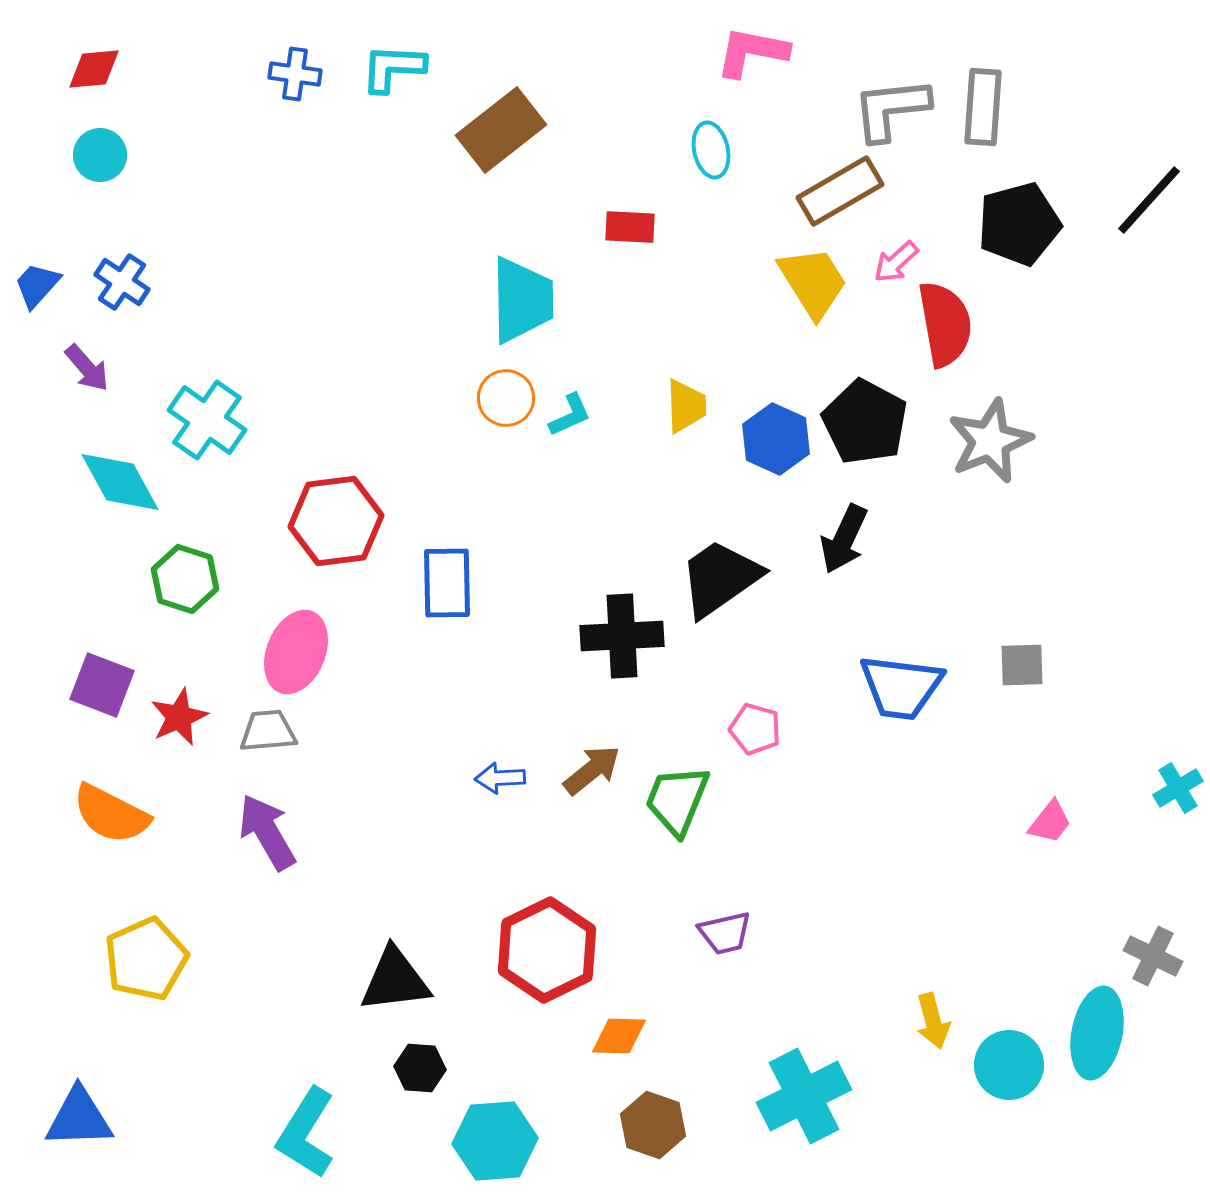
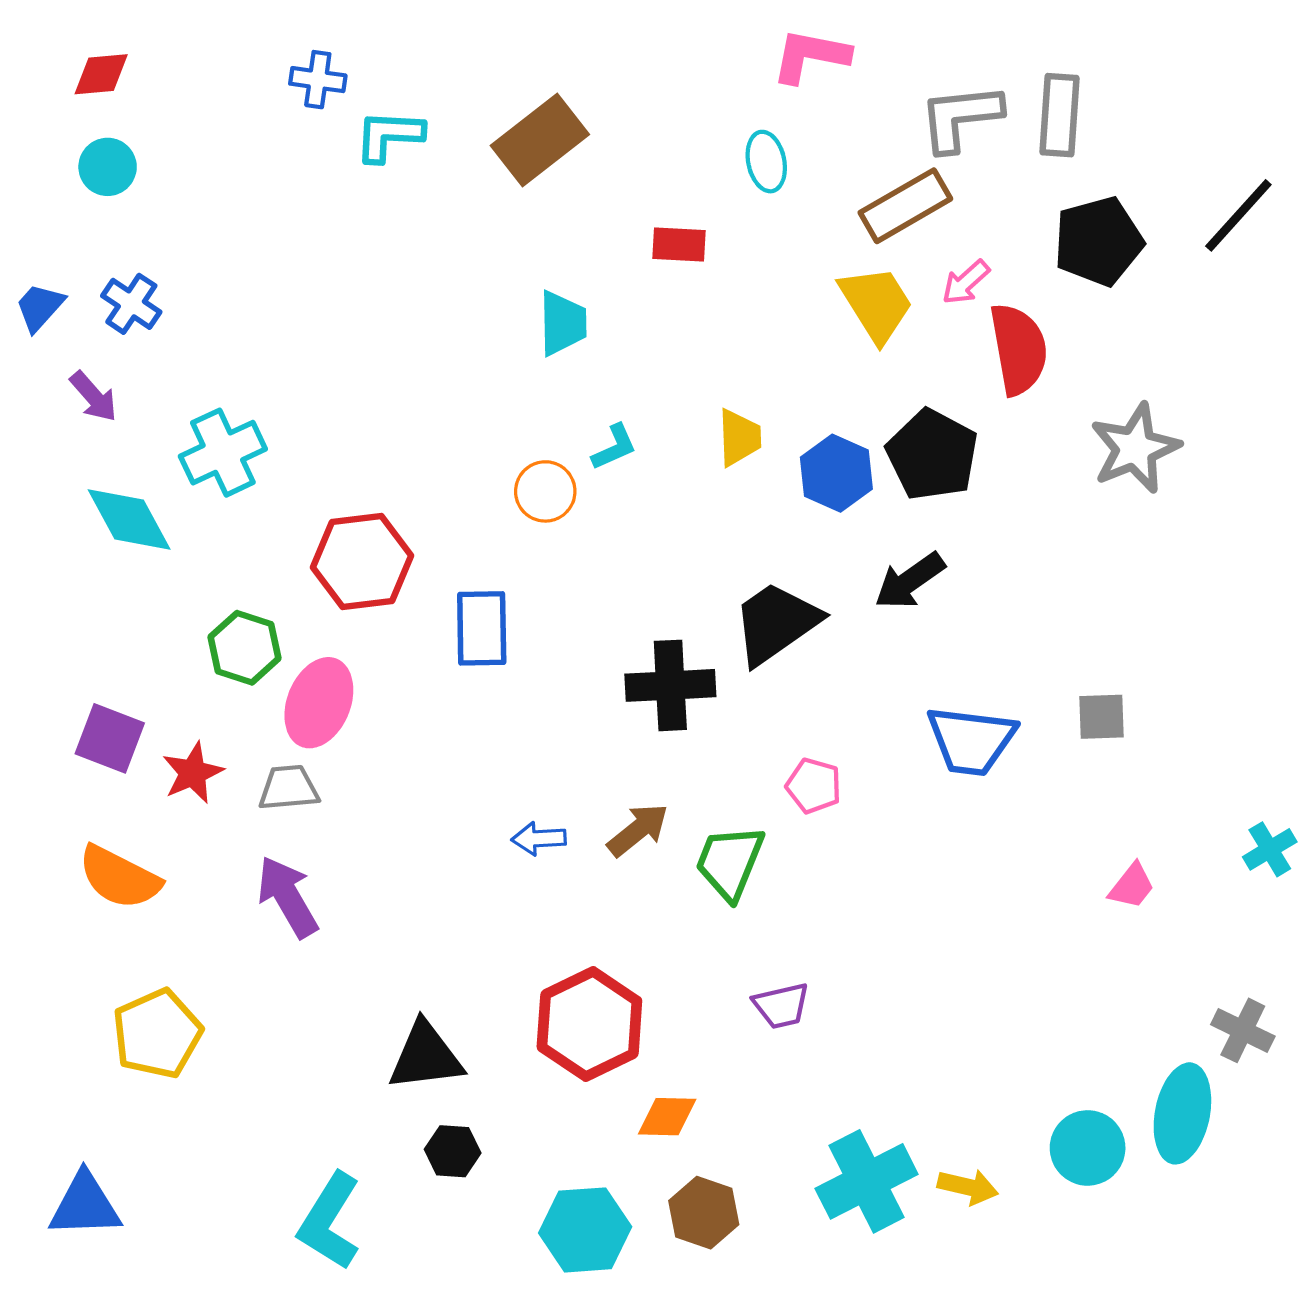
cyan L-shape: (393, 68) -> (389, 136), moved
cyan trapezoid: (522, 300) -> (563, 323), size x0.7
orange circle: (506, 398) -> (545, 491), moved
cyan cross: (207, 420) -> (223, 453), turned 30
gray star: (990, 441) -> (1135, 448), moved
black arrow: (844, 539) -> (910, 581), turned 30
green hexagon: (185, 579) -> (244, 648), moved
yellow arrow: (933, 1021) -> (968, 1187), moved, turned -62
cyan hexagon: (495, 1141) -> (585, 1230), moved

